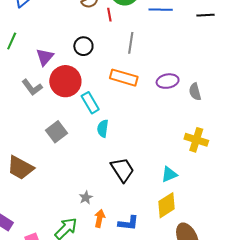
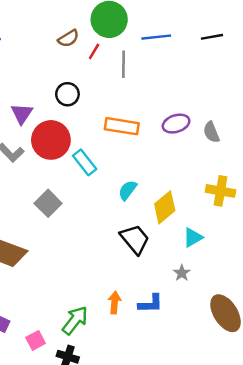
red line: (109, 15) -> (94, 51), turned 48
gray line: (131, 43) -> (123, 64), moved
cyan semicircle: (103, 128) -> (128, 190), moved, turned 36
gray star: (86, 198) -> (182, 273), moved
yellow diamond: (166, 205) -> (165, 207), moved

